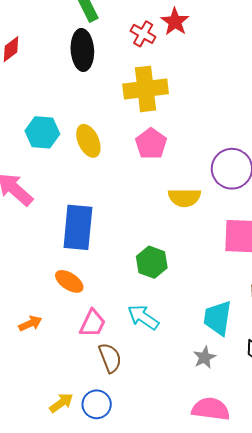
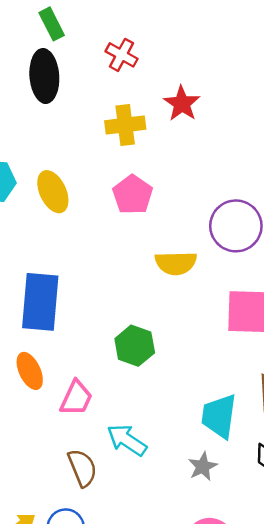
red star: (175, 22) -> (182, 104), moved
yellow cross: (146, 89) -> (125, 125), size x0.7
orange ellipse: (69, 281) -> (30, 371), turned 32
cyan arrow: (143, 317) -> (127, 440), moved
pink trapezoid: (93, 323) -> (76, 398), moved

